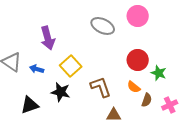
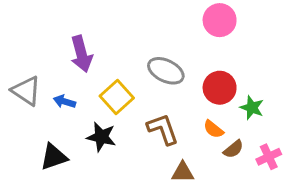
gray ellipse: (103, 26) -> (166, 71), moved
brown semicircle: (147, 100) -> (233, 149), turned 32

